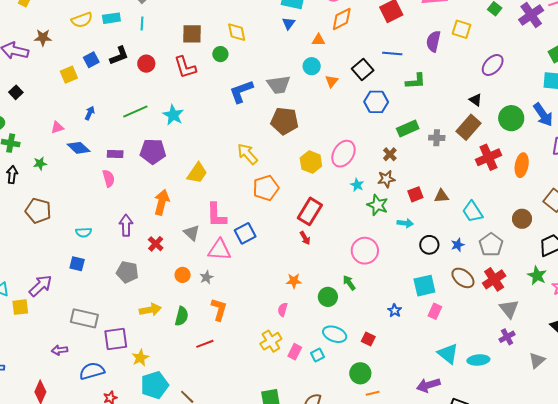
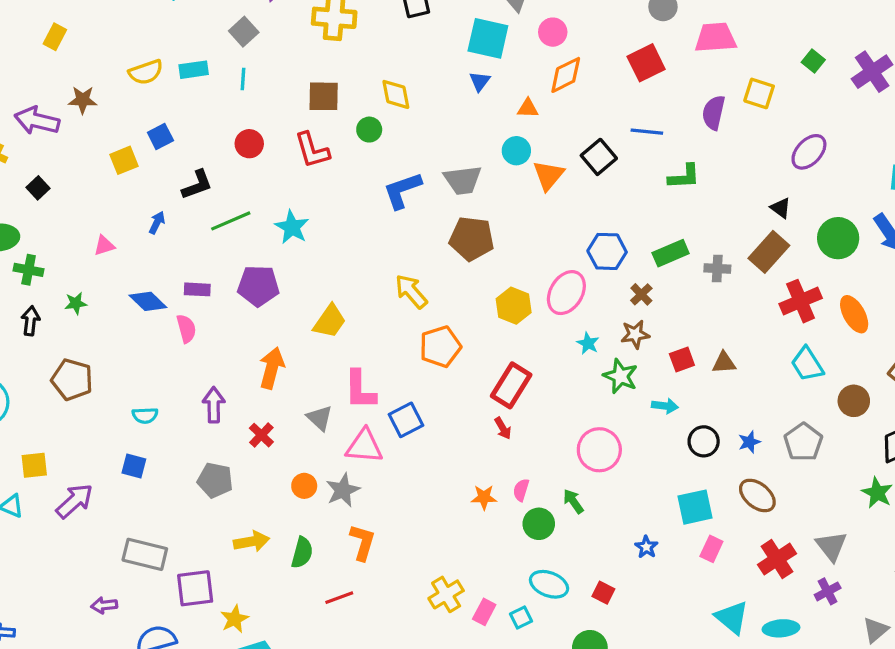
black L-shape: (119, 56) -> (197, 185), moved
orange triangle: (332, 81) -> (549, 175), size x1.5
blue hexagon: (376, 102) -> (607, 251), moved
blue diamond: (79, 148) -> (148, 301), moved
orange ellipse: (522, 165) -> (854, 314), turned -40
cyan trapezoid: (473, 212) -> (807, 364), moved
gray star: (206, 277) -> (343, 490), size x1.5
red cross: (494, 279) -> (777, 559), moved
yellow square: (20, 307) -> (34, 465), moved
pink semicircle: (283, 310) -> (521, 490), moved

